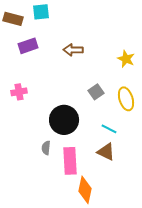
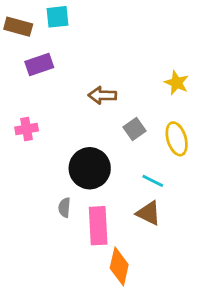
brown arrow: (73, 50) -> (102, 95), moved

